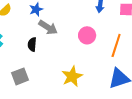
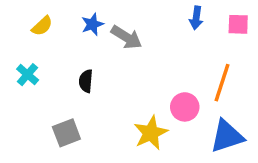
gray arrow: (48, 27) -> (126, 37), moved
pink circle: (87, 35) -> (185, 107), moved

